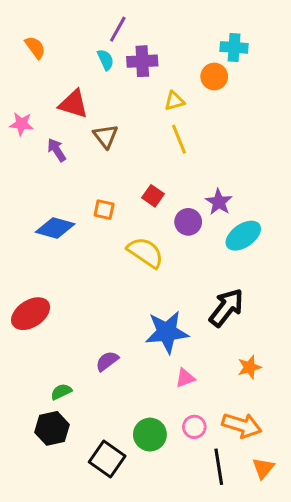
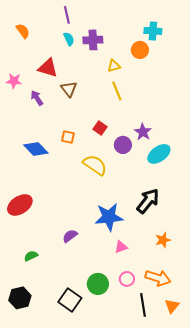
purple line: (118, 29) -> (67, 15), moved, turned -42
blue diamond: (55, 228) -> (36, 149), turned 30
green semicircle: (61, 392) -> (31, 256), moved
black hexagon: (52, 428) -> (20, 298), moved

